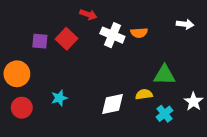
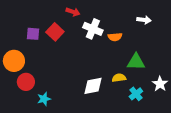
white arrow: (185, 24) -> (144, 20), moved
orange semicircle: (139, 33) -> (115, 37), moved
cyan star: (59, 98) -> (44, 99), moved
red circle: (22, 108) -> (26, 82), moved

